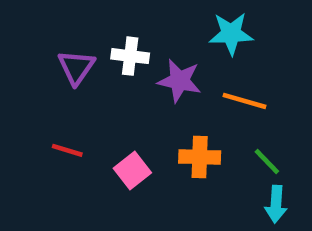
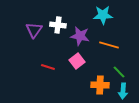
red line: (67, 150) -> (48, 67), moved
orange cross: (200, 157) -> (100, 85), moved
pink square: (132, 170) -> (77, 61), moved

